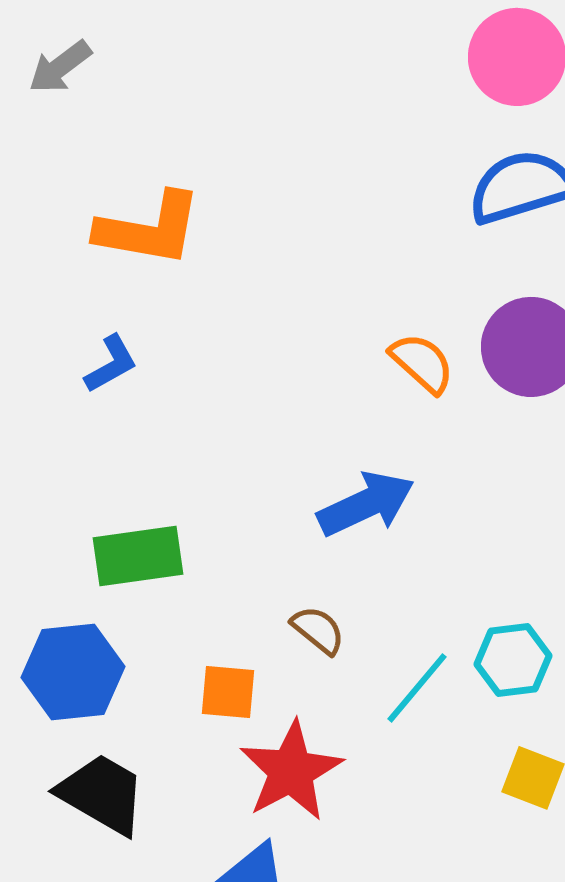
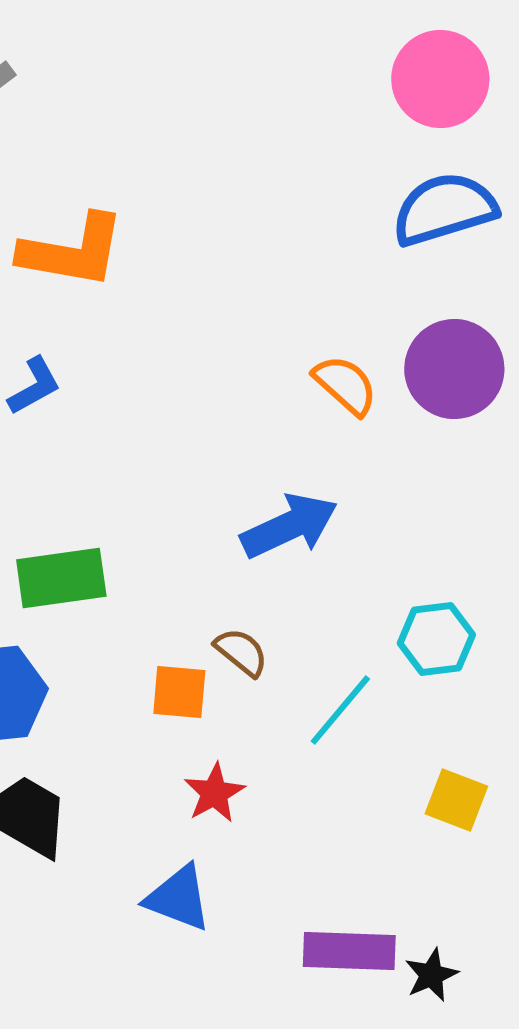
cyan hexagon: (513, 660) -> (436, 639), moved
orange square: (228, 692) -> (179, 692), moved
red star: (291, 771) -> (214, 793), size x0.6

